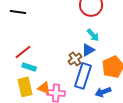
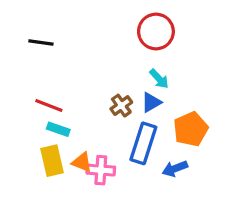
red line: (23, 52) -> (49, 106), turned 60
brown cross: (75, 59) -> (121, 106), moved

